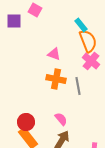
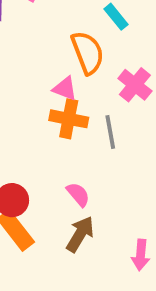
orange semicircle: (88, 41) -> (88, 53), moved
pink triangle: (54, 54) -> (65, 89), moved

